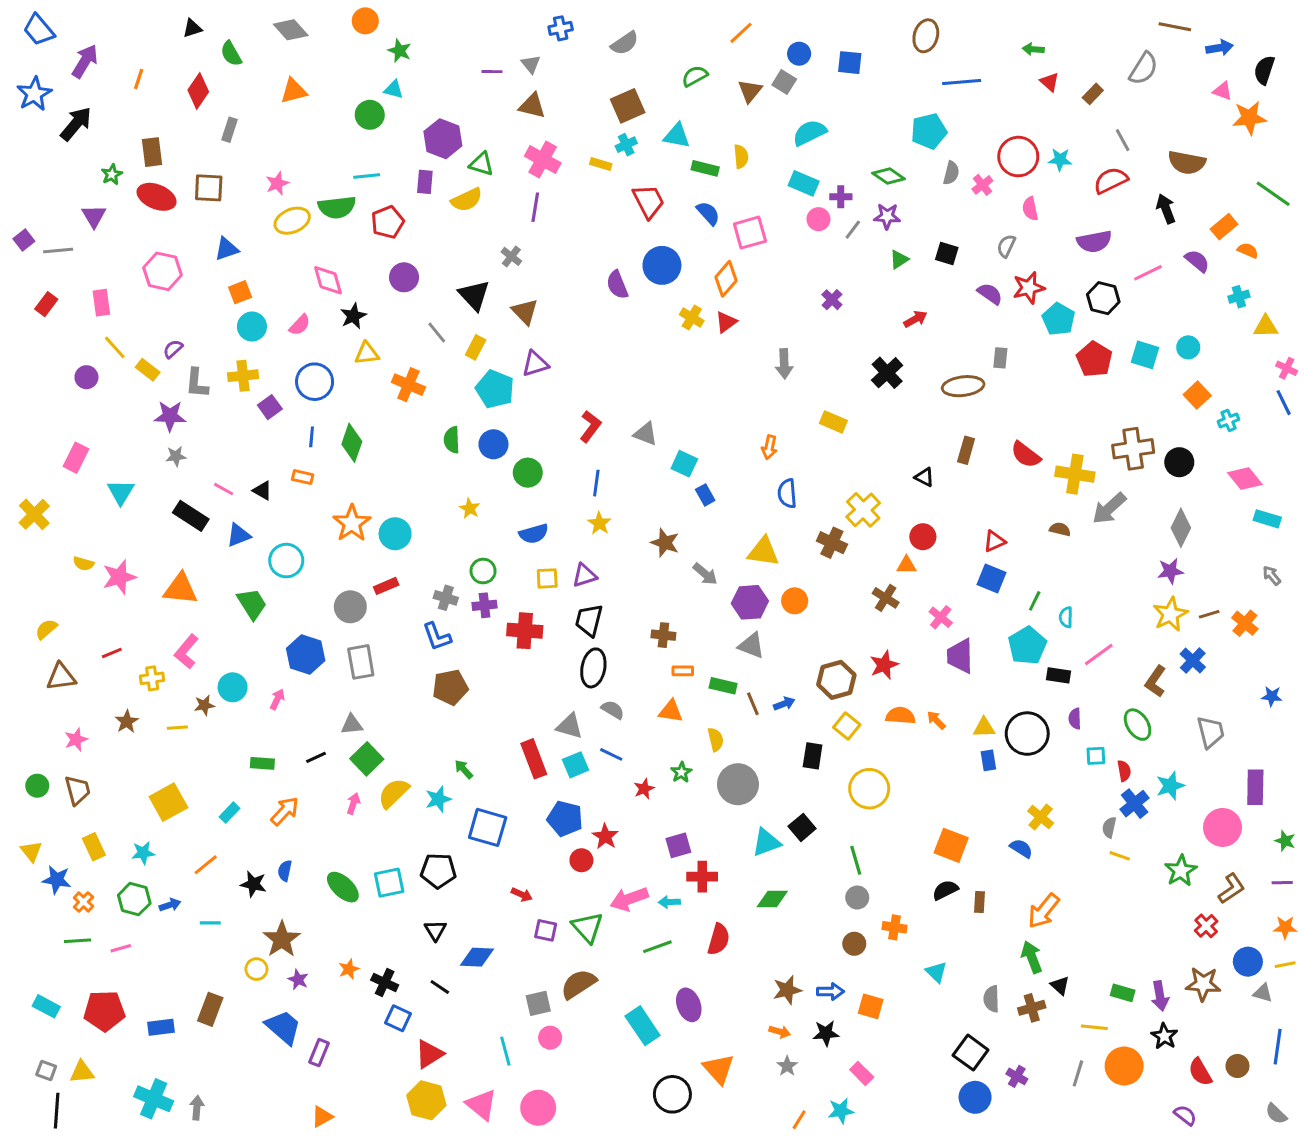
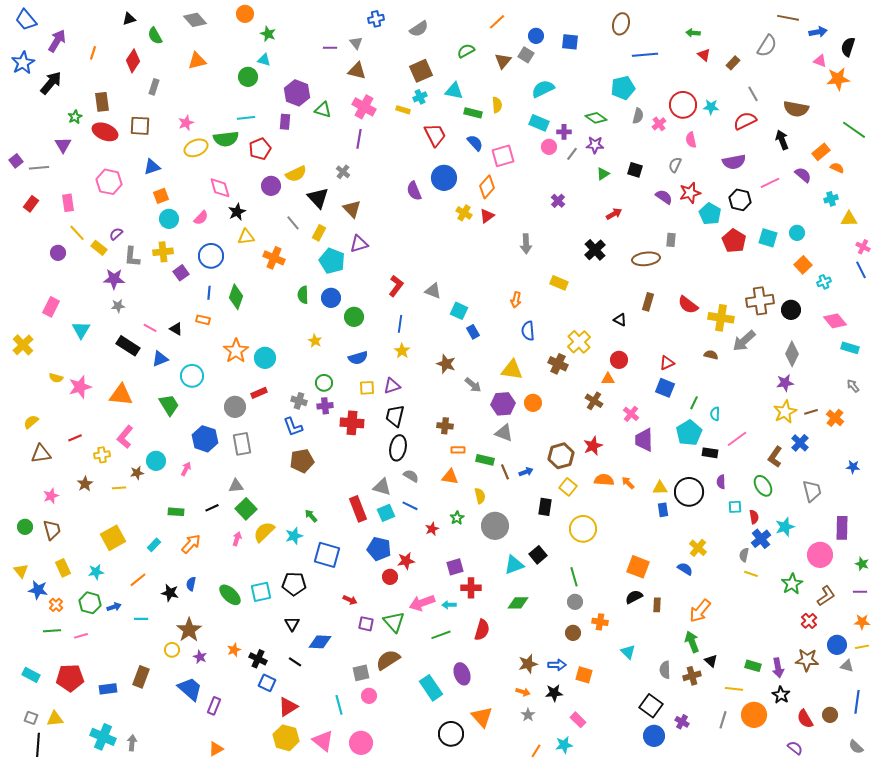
yellow semicircle: (467, 200) -> (296, 174), moved
red star: (605, 836) -> (406, 561), turned 30

